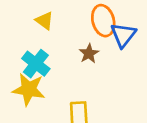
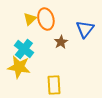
yellow triangle: (44, 21) -> (30, 19), turned 40
orange ellipse: (103, 21) -> (46, 19), moved

